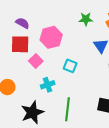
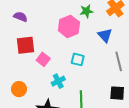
purple semicircle: (22, 23) -> (20, 17), moved
pink hexagon: (51, 37) -> (69, 26), moved

